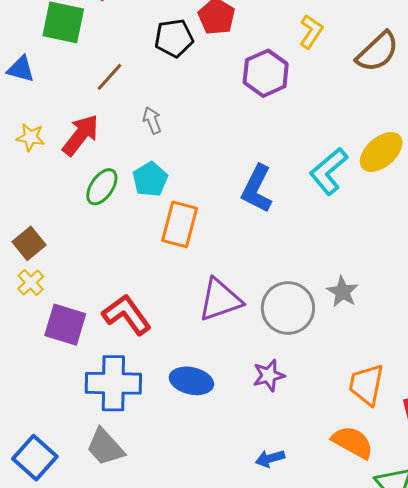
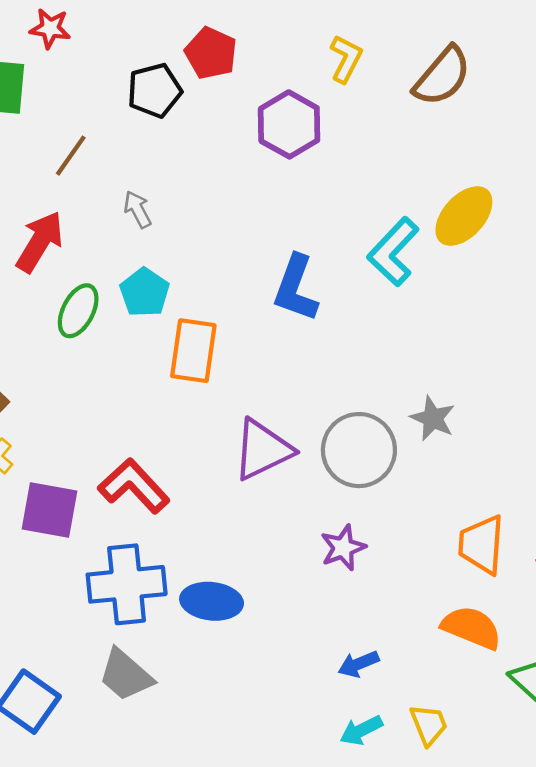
blue ellipse: (191, 381) -> (212, 601), moved

